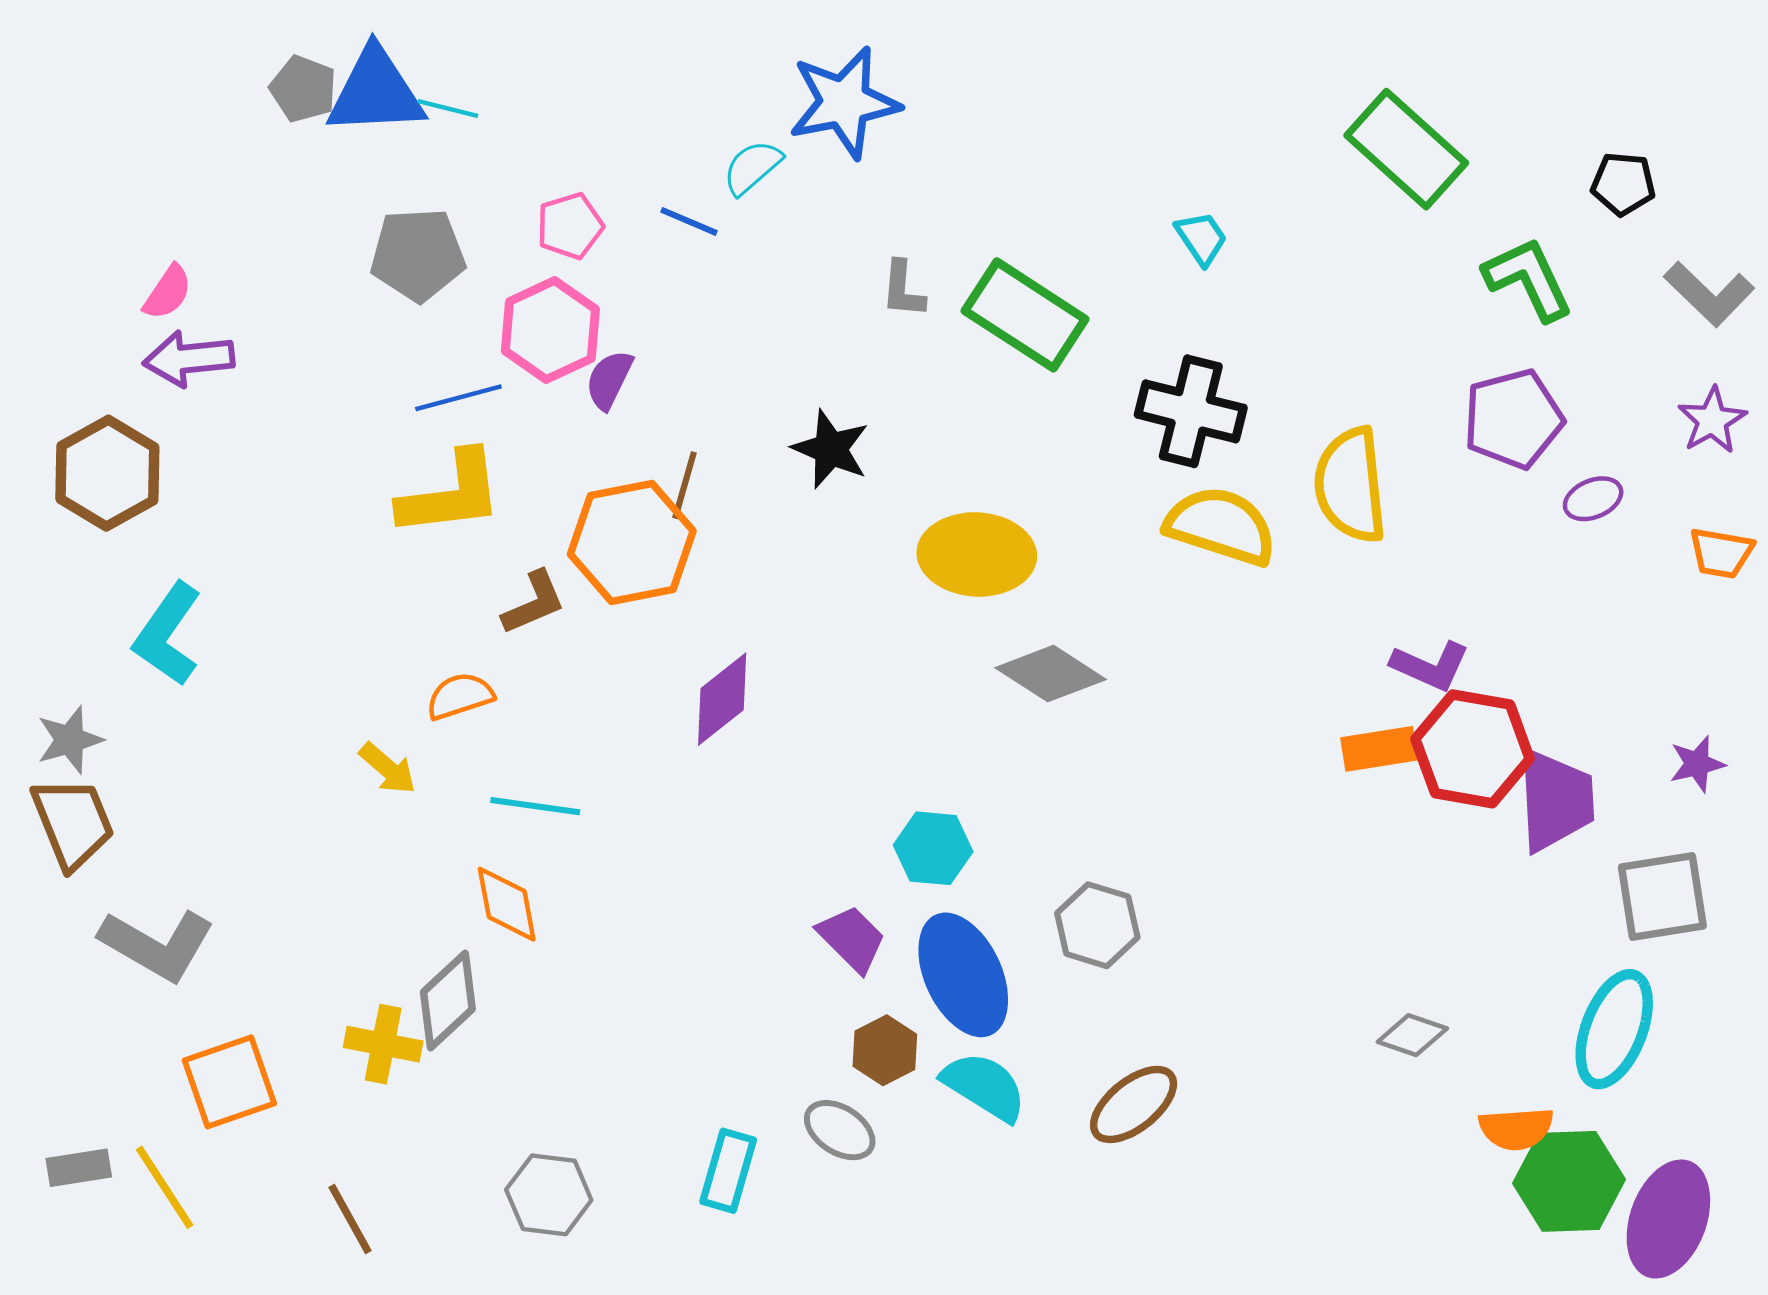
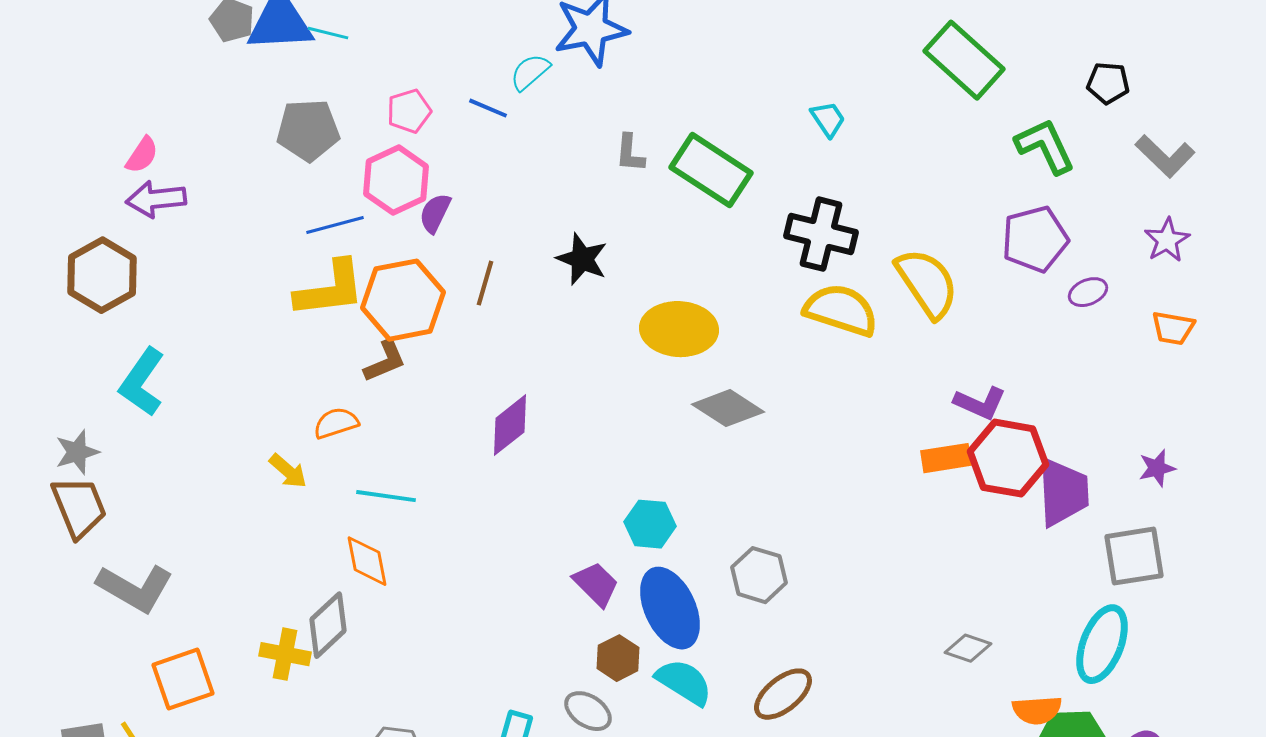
yellow semicircle: (1350, 485) -> (927, 283), turned 152
orange hexagon: (632, 542) -> (403, 300), moved

